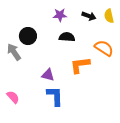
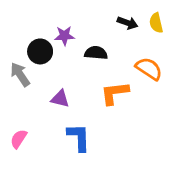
purple star: (60, 15) -> (64, 36), moved
purple triangle: (48, 75) -> (60, 99), moved
pink semicircle: (13, 97) -> (19, 139), turned -104

